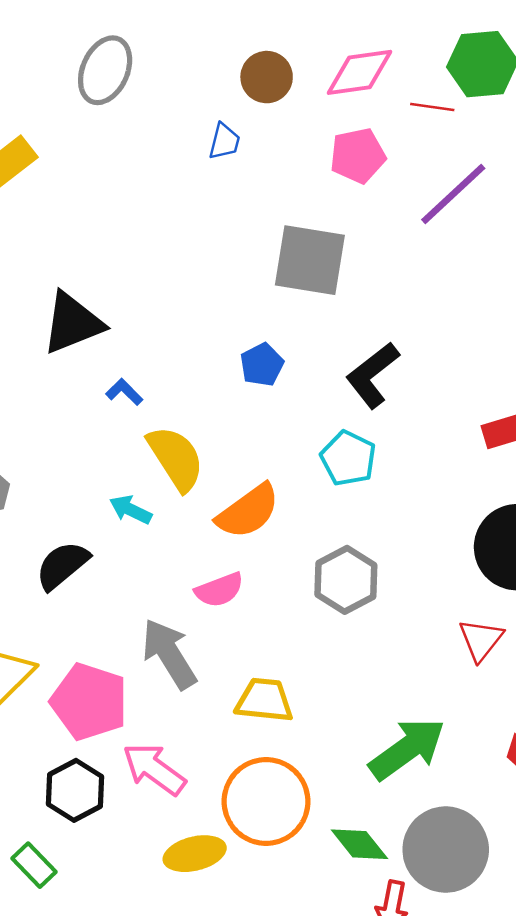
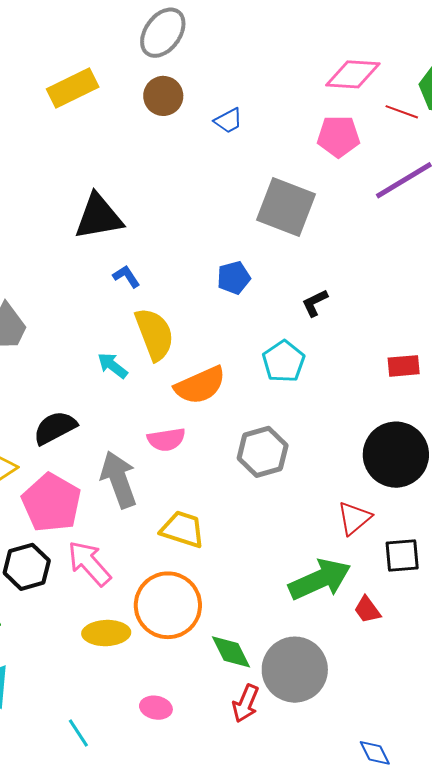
brown circle: (267, 77) -> (163, 96), moved
blue trapezoid: (224, 141) -> (228, 121), moved, turned 36
black L-shape: (372, 375) -> (315, 303), size x0.6
black semicircle: (62, 565) -> (55, 428), moved
green arrow: (407, 749) -> (320, 579), moved

